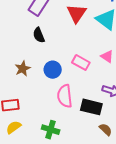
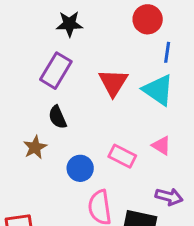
brown star: (23, 69) -> (35, 147), moved

